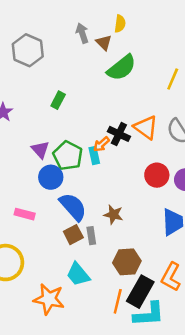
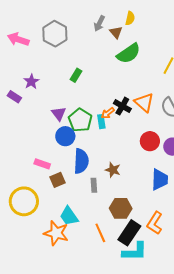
gray arrow: (82, 33) -> (99, 23), turned -140
blue semicircle: (73, 207) -> (81, 161), turned 40
brown square: (73, 235) -> (57, 180), moved
cyan trapezoid: (78, 274) -> (69, 216), moved
orange line: (118, 301) -> (100, 233), moved, turned -42

